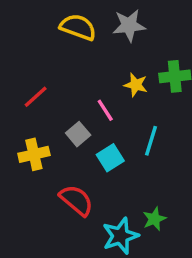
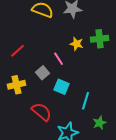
cyan line: (151, 141) -> (86, 101), moved
cyan square: (110, 158) -> (62, 87), turned -35
green star: (154, 219) -> (100, 123), moved

